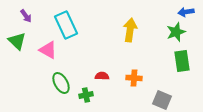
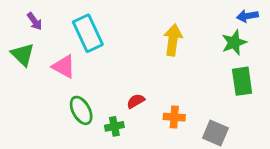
red semicircle: (102, 76) -> (136, 101), turned -32
orange cross: (134, 78) -> (174, 117), moved

